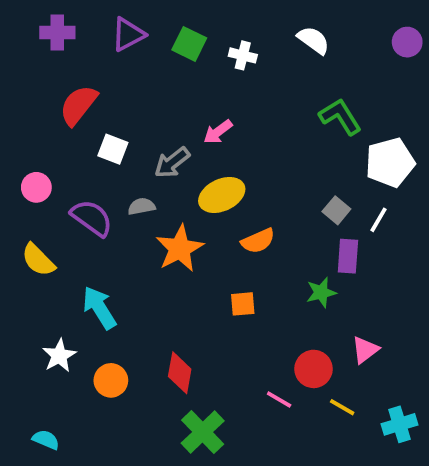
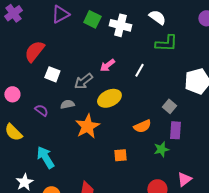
purple cross: (57, 32) -> (13, 13), moved, turned -36
white cross: (243, 55) -> (120, 25), size x1.5
green L-shape: (340, 117) -> (166, 43), moved, turned 125
purple semicircle: (92, 218) -> (41, 110), size x0.6
white line: (378, 220) -> (139, 70), moved
orange semicircle: (258, 241) -> (142, 126), moved

